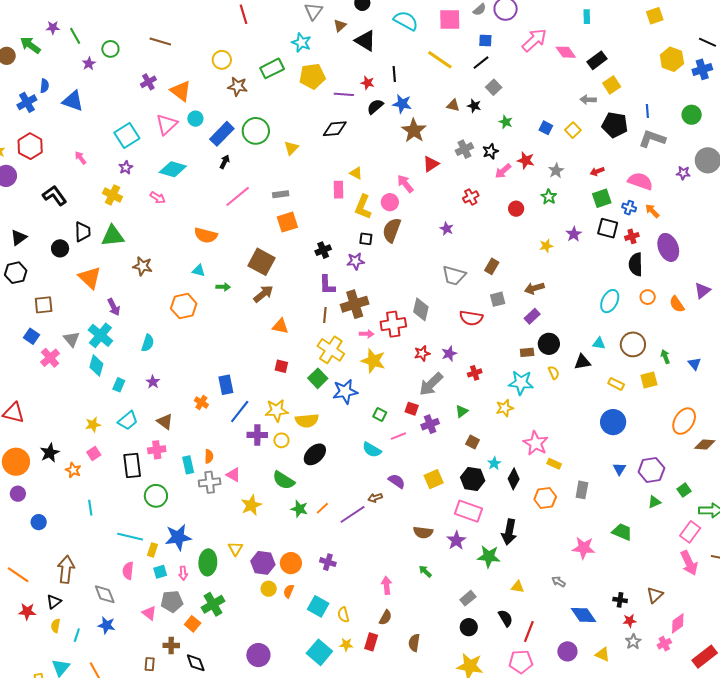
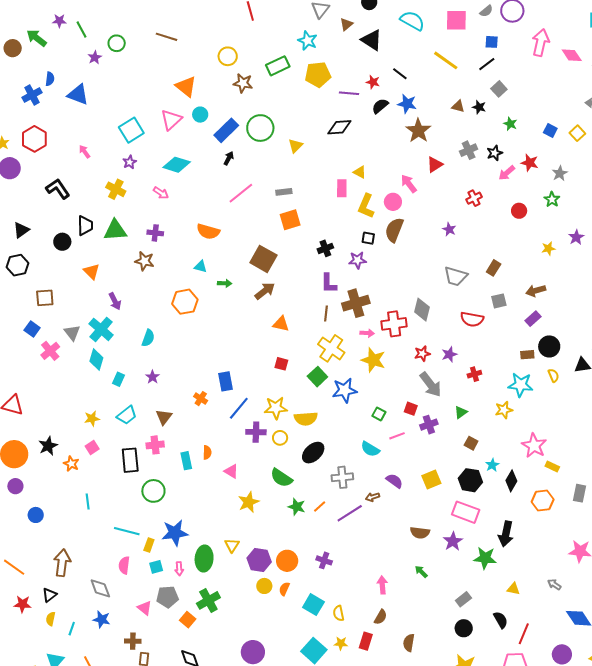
pink arrow: (534, 40) -> (541, 43), turned -36
black line: (394, 74) -> (400, 74), turned -49
purple cross: (148, 82) -> (155, 233), moved, turned 35
orange triangle: (90, 278) -> (92, 271), size x0.7
gray arrow: (431, 384) -> (431, 385), turned -84
brown triangle: (165, 422) -> (164, 417), turned 30
gray cross: (210, 482) -> (342, 477), moved
brown cross: (171, 645) -> (133, 641), moved

